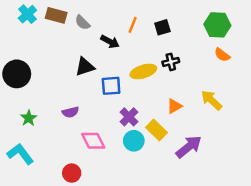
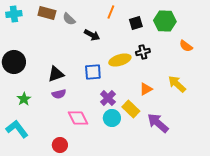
cyan cross: (27, 14) -> (14, 14), moved, turned 35
orange line: (133, 25) -> (111, 12), moved
green hexagon: (217, 25) -> (165, 21), moved
black triangle: (85, 67) -> (56, 74), moved
purple arrow: (189, 147) -> (158, 123), turned -100

